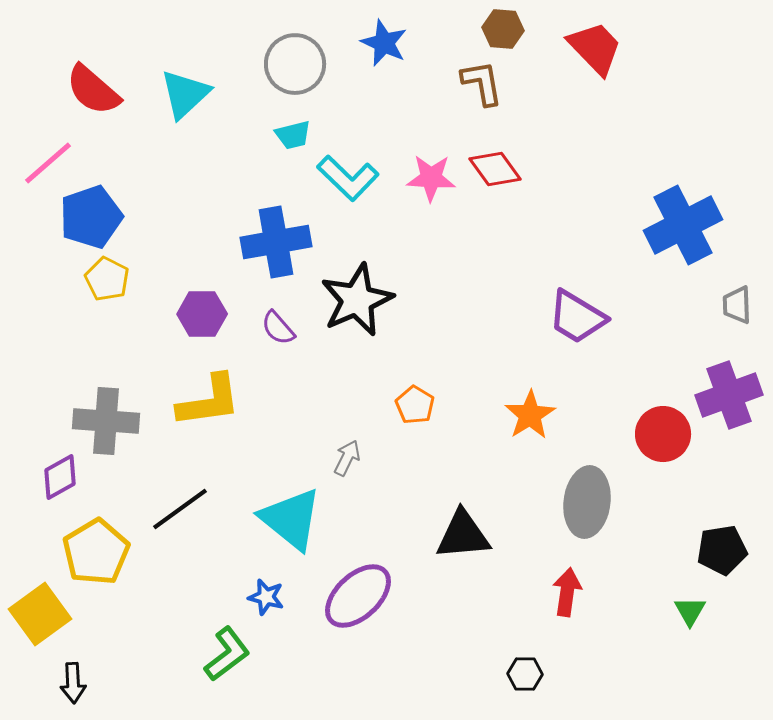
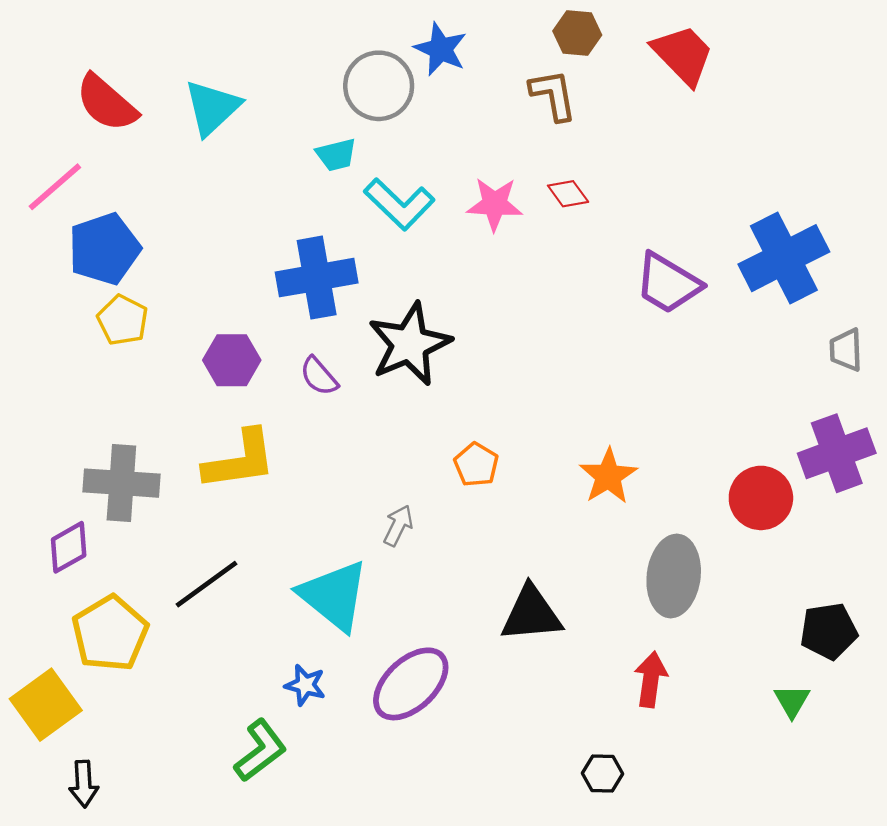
gray circle: (295, 64) -> (379, 86), moved
red diamond: (495, 169) -> (568, 194), size x0.7
purple trapezoid: (577, 317) -> (668, 283), moved

